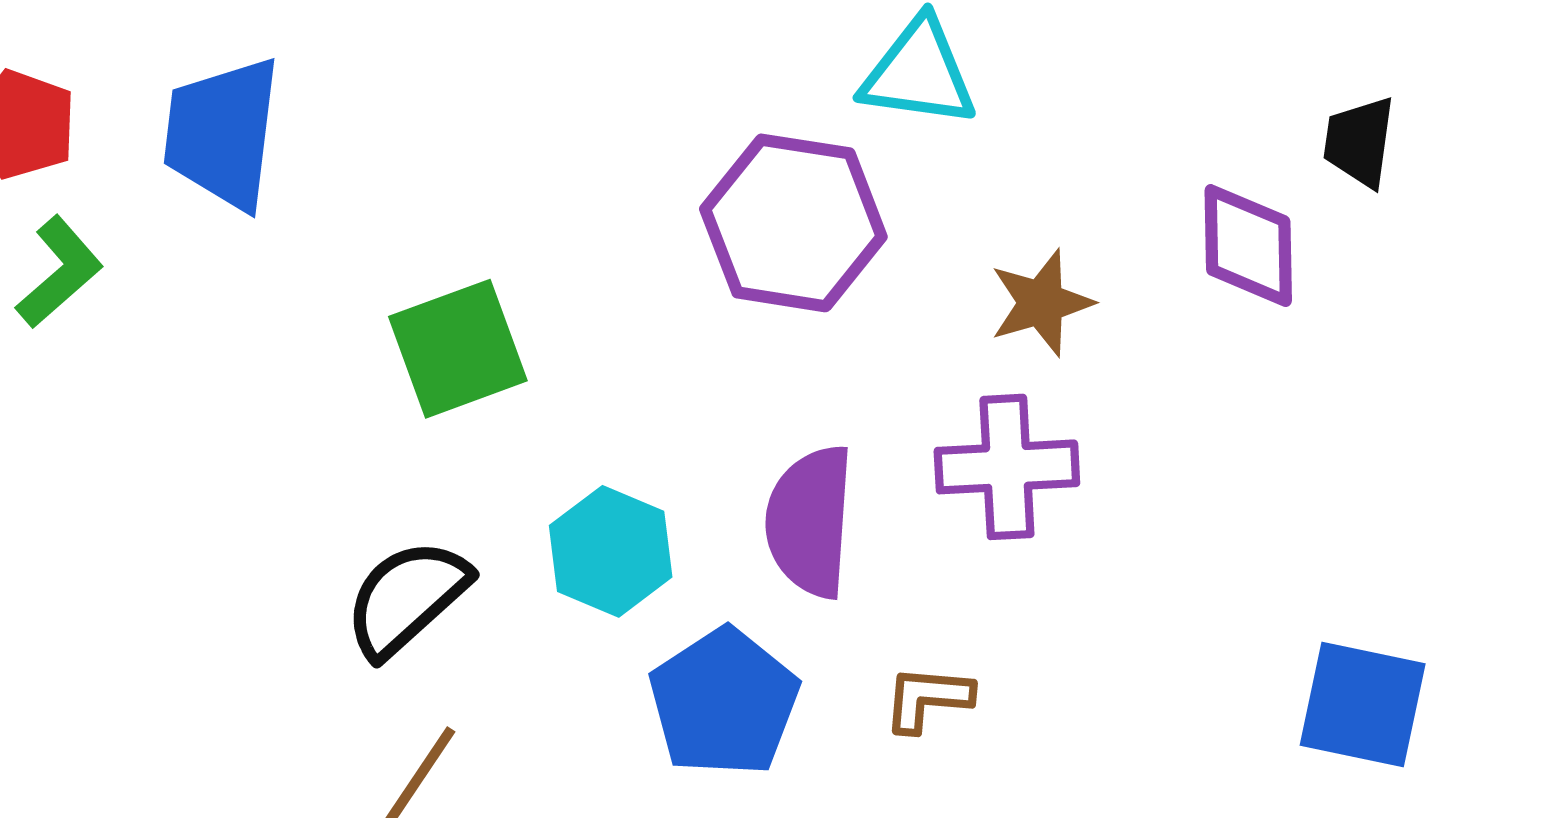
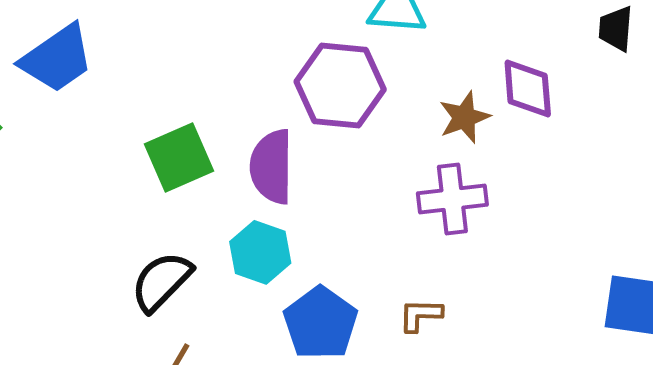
blue trapezoid: (222, 133) -> (57, 59), turned -128
purple diamond: (1248, 246) -> (528, 88), moved
purple semicircle: (810, 521) -> (272, 167), moved

